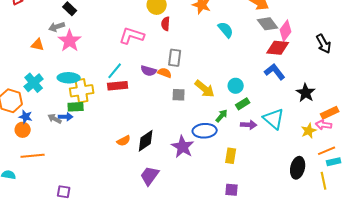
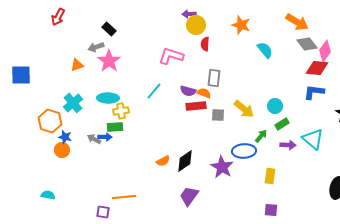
orange triangle: (38, 45) -> (77, 65), turned -32
blue L-shape: (275, 72) -> (314, 92), turned -45
red rectangle: (118, 86) -> (196, 106), moved
yellow cross: (82, 91) -> (121, 111), size x0.7
orange line: (33, 156) -> (124, 197), moved

